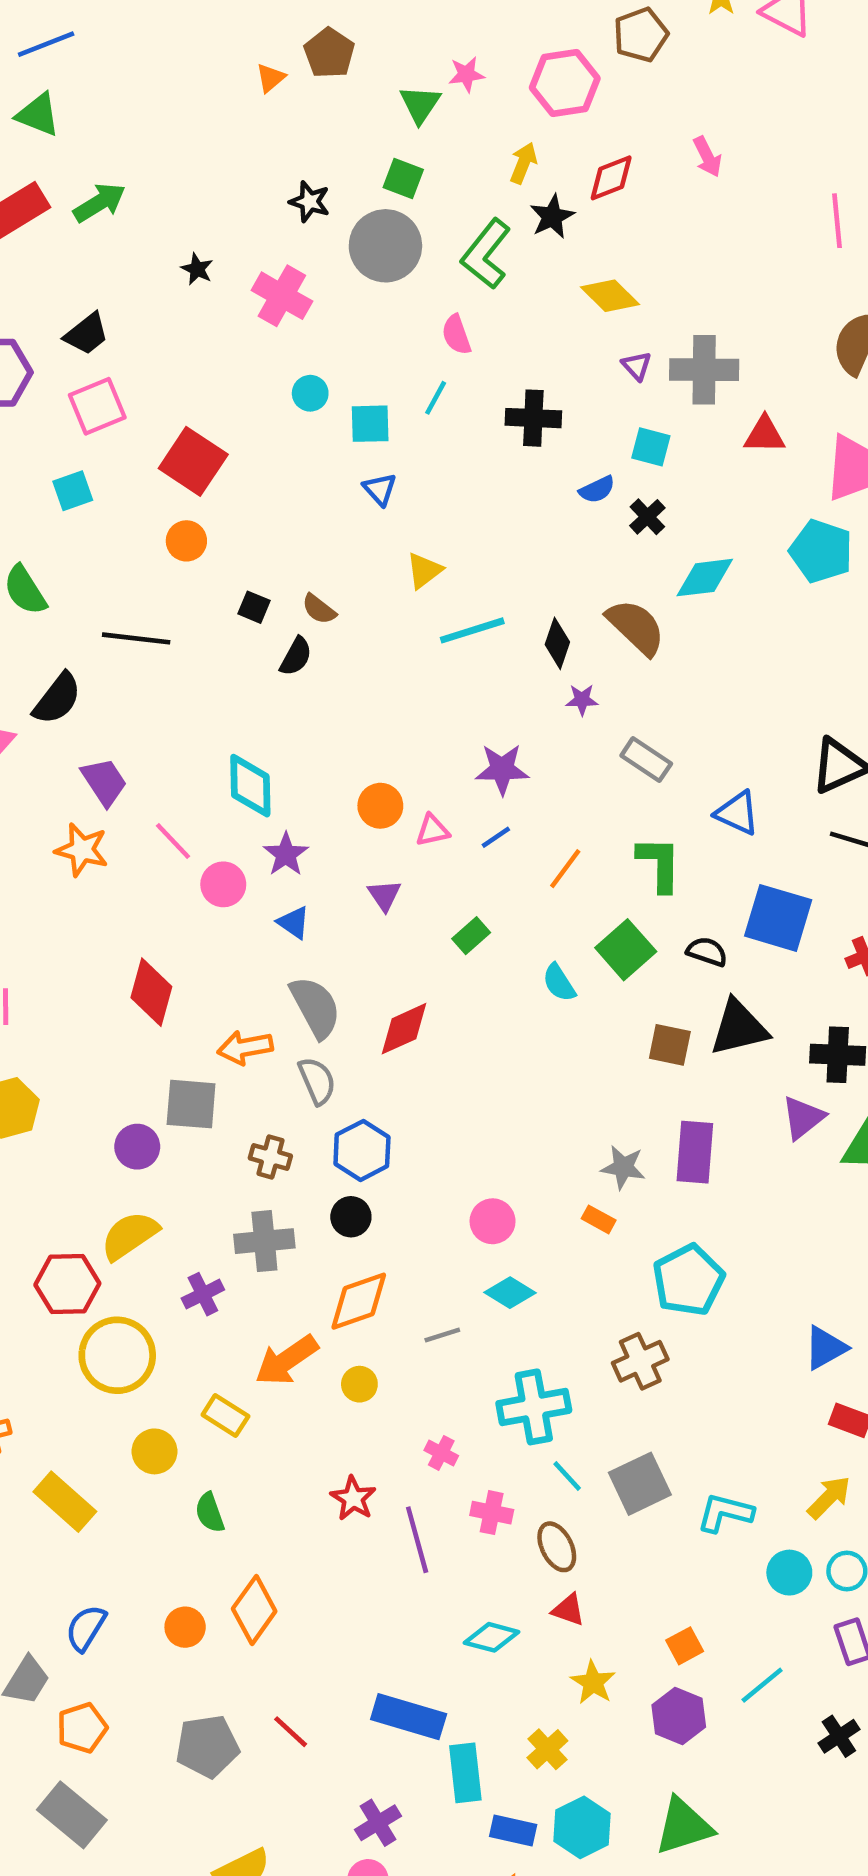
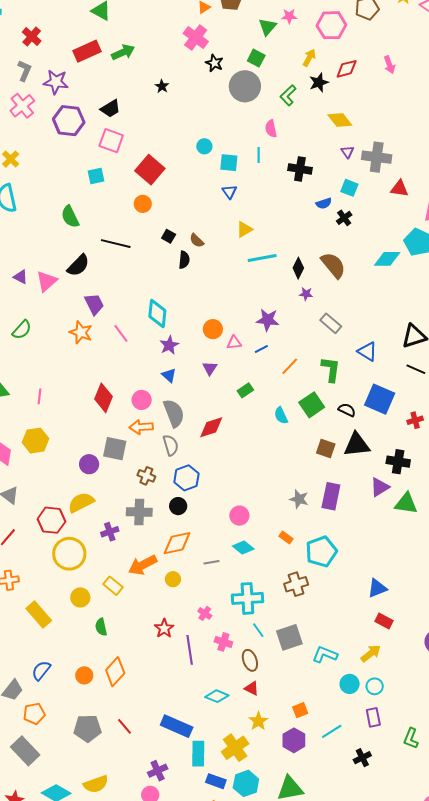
green L-shape: (486, 254) -> (288, 95), size x0.7
pink cross: (282, 296) -> (196, 37), moved
cyan line: (436, 398) -> (259, 155), turned -35
pink square: (97, 406) -> (111, 141), turned 35
cyan diamond: (705, 578) -> (387, 259), moved
black semicircle: (296, 656) -> (184, 260), turned -30
pink circle: (223, 884) -> (142, 400), moved
orange rectangle: (599, 1219) -> (286, 537), moved
yellow cross: (547, 1749) -> (235, 748), size x1.5

